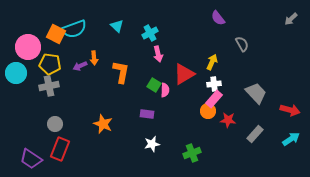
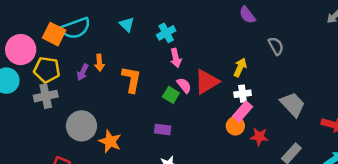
purple arrow: (80, 66) -> (83, 72), turned -40
pink semicircle: (165, 90) -> (184, 85), moved, turned -40
gray circle: (55, 124) -> (81, 126), moved, size x1.6

